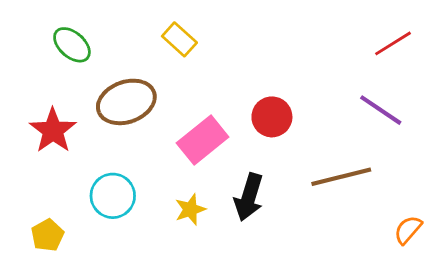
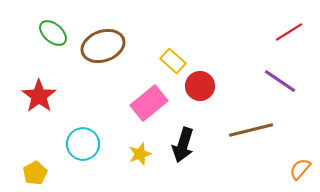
yellow rectangle: (179, 39) -> (173, 61), moved
brown ellipse: (126, 102) -> (103, 46), moved

